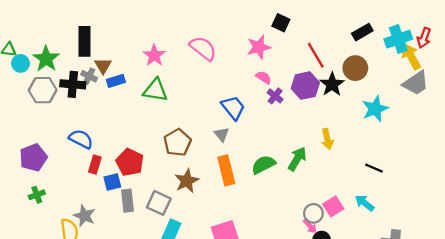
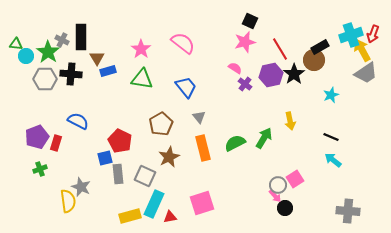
black rectangle: (362, 32) -> (320, 47), moved
pink star: (259, 47) -> (245, 42), moved
gray cross: (89, 76) -> (62, 40), moved
blue trapezoid: (233, 108) -> (186, 87), moved
cyan star: (375, 109) -> (331, 95), size x0.7
red rectangle: (95, 165) -> (56, 143), moved
black line: (374, 168) -> (331, 137), moved
cyan arrow: (365, 203) -> (333, 160), moved

